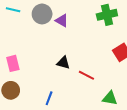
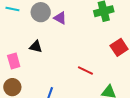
black triangle: (63, 63) -> (36, 47), moved

